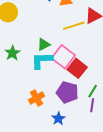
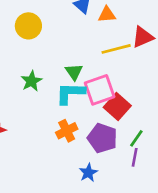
green triangle: (44, 44) -> (74, 72), turned -40
pink square: (63, 57) -> (100, 90), turned 30
orange cross: (37, 98) -> (67, 131), moved

